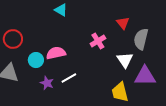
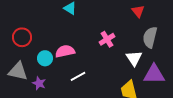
red triangle: (123, 23) -> (138, 11), moved
purple star: (47, 83) -> (39, 83), moved

